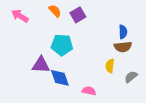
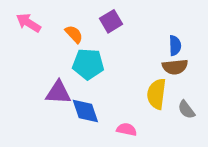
orange semicircle: (55, 11) -> (74, 34), moved
yellow semicircle: (110, 66) -> (156, 94), size x1.5
gray semicircle: (131, 77) -> (186, 110), turned -88

